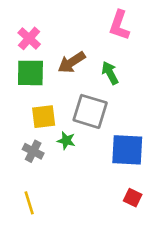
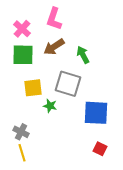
pink L-shape: (119, 25) -> (54, 19), moved
gray cross: (33, 151) -> (21, 132), moved

